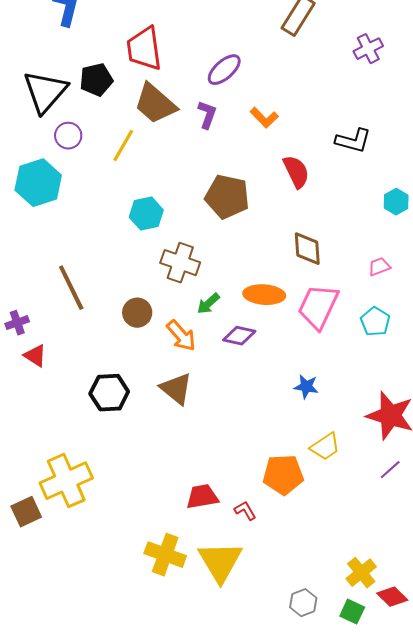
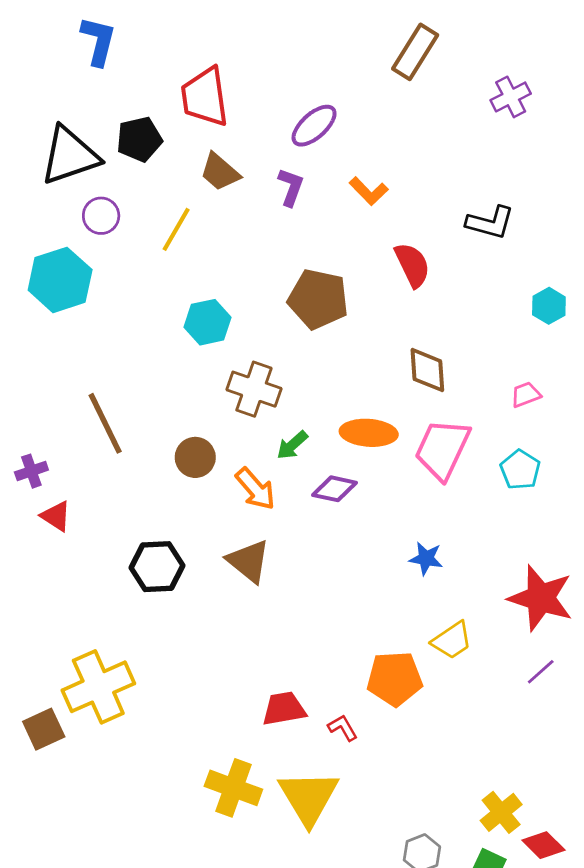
black triangle: (45, 92) -> (70, 156), turned 30
brown trapezoid: (155, 104) -> (220, 172), size x0.7

